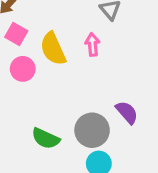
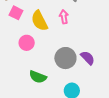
pink circle: (23, 69) -> (27, 43), moved
gray circle: (92, 130) -> (65, 58), moved

